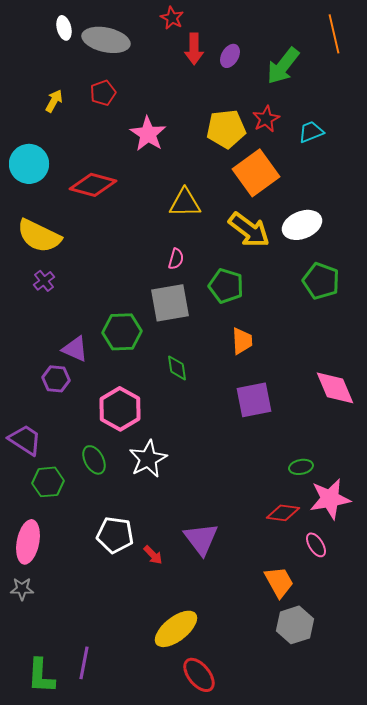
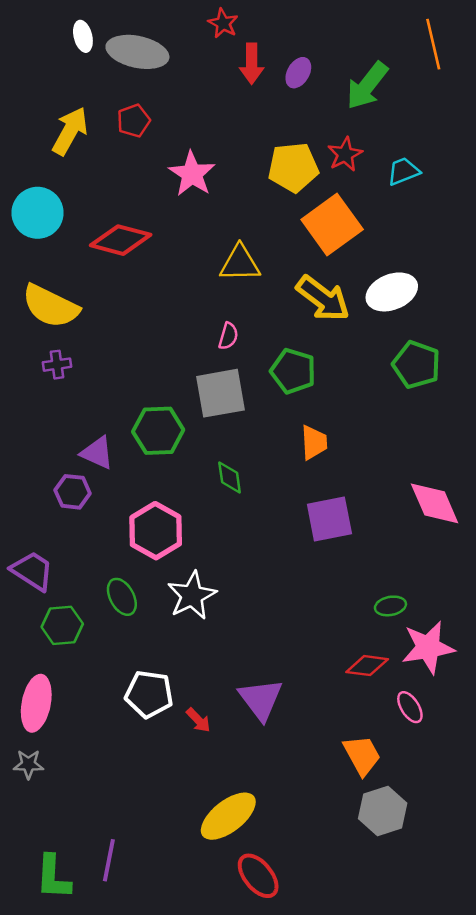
yellow arrow: (54, 101) -> (70, 131), size x1.6
purple cross: (44, 281) -> (57, 365), turned 30

